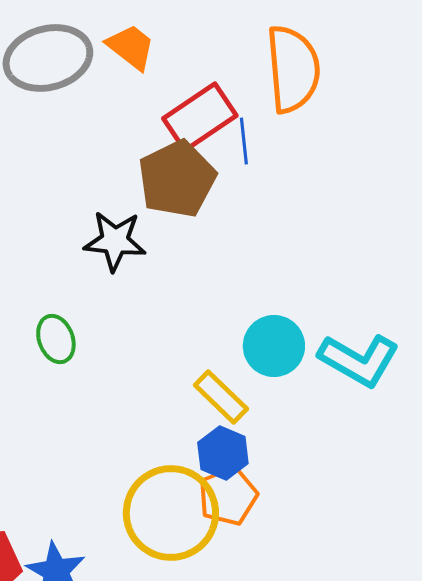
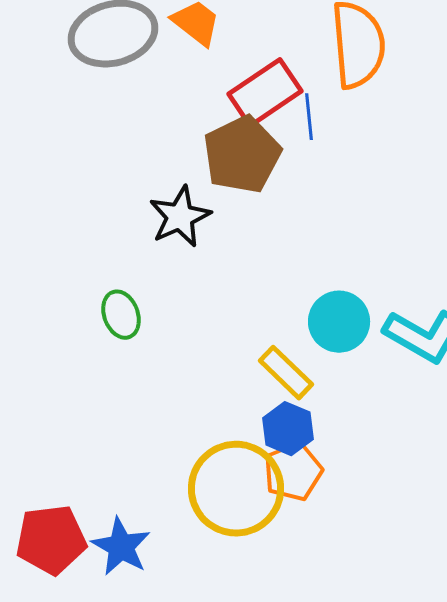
black star: (115, 241) -> (180, 217), turned -30

